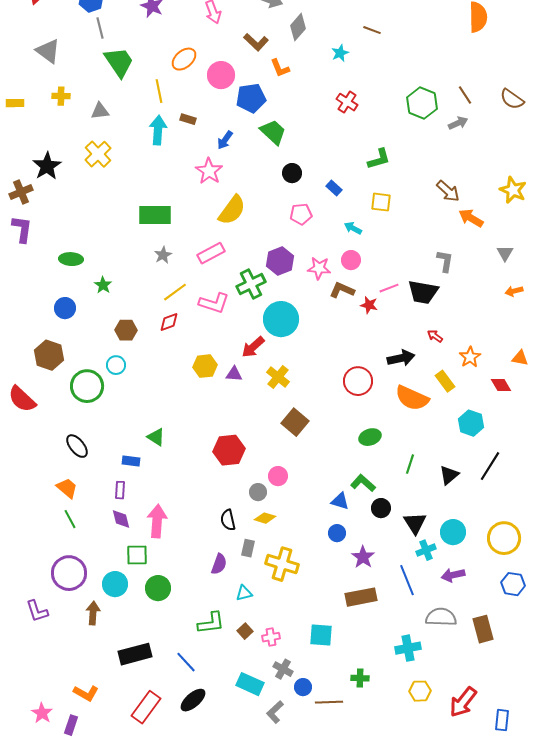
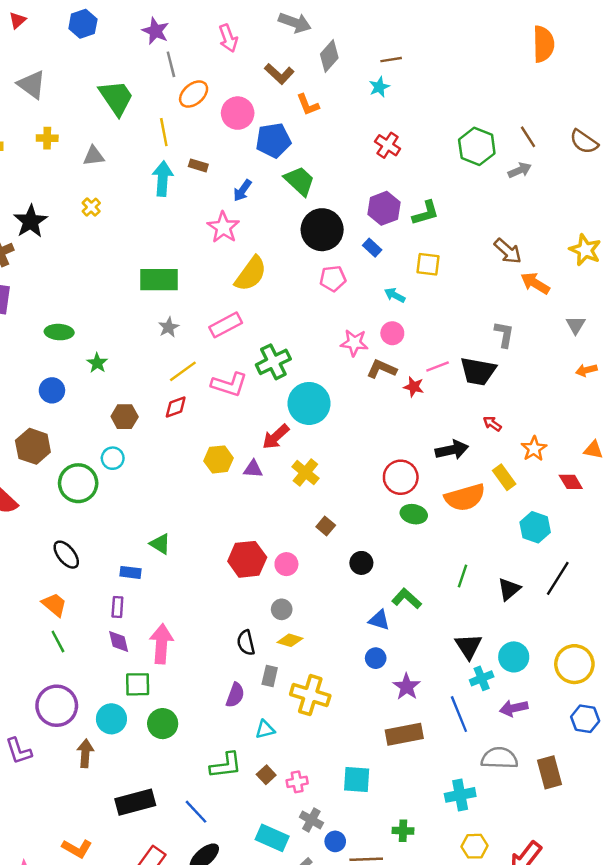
gray line: (100, 28) -> (171, 64), moved
brown line: (372, 30) -> (391, 60), moved, turned -30
yellow cross: (98, 154) -> (91, 207), size x0.6
black circle: (292, 173) -> (322, 230), size x1.8
purple hexagon: (280, 261) -> (384, 208), moved
orange semicircle: (412, 398) -> (465, 497), turned -40
brown square: (295, 422) -> (326, 526), size x0.6
green ellipse: (370, 437) -> (414, 514), moved, turned 30
pink circle: (278, 476) -> (286, 564), moved
black circle: (381, 508) -> (361, 563), moved

